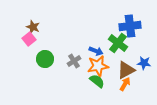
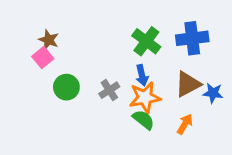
green cross: (118, 43) -> (146, 41), moved
blue arrow: (96, 51) -> (142, 75), turned 56
brown triangle: (126, 70) -> (188, 84), moved

